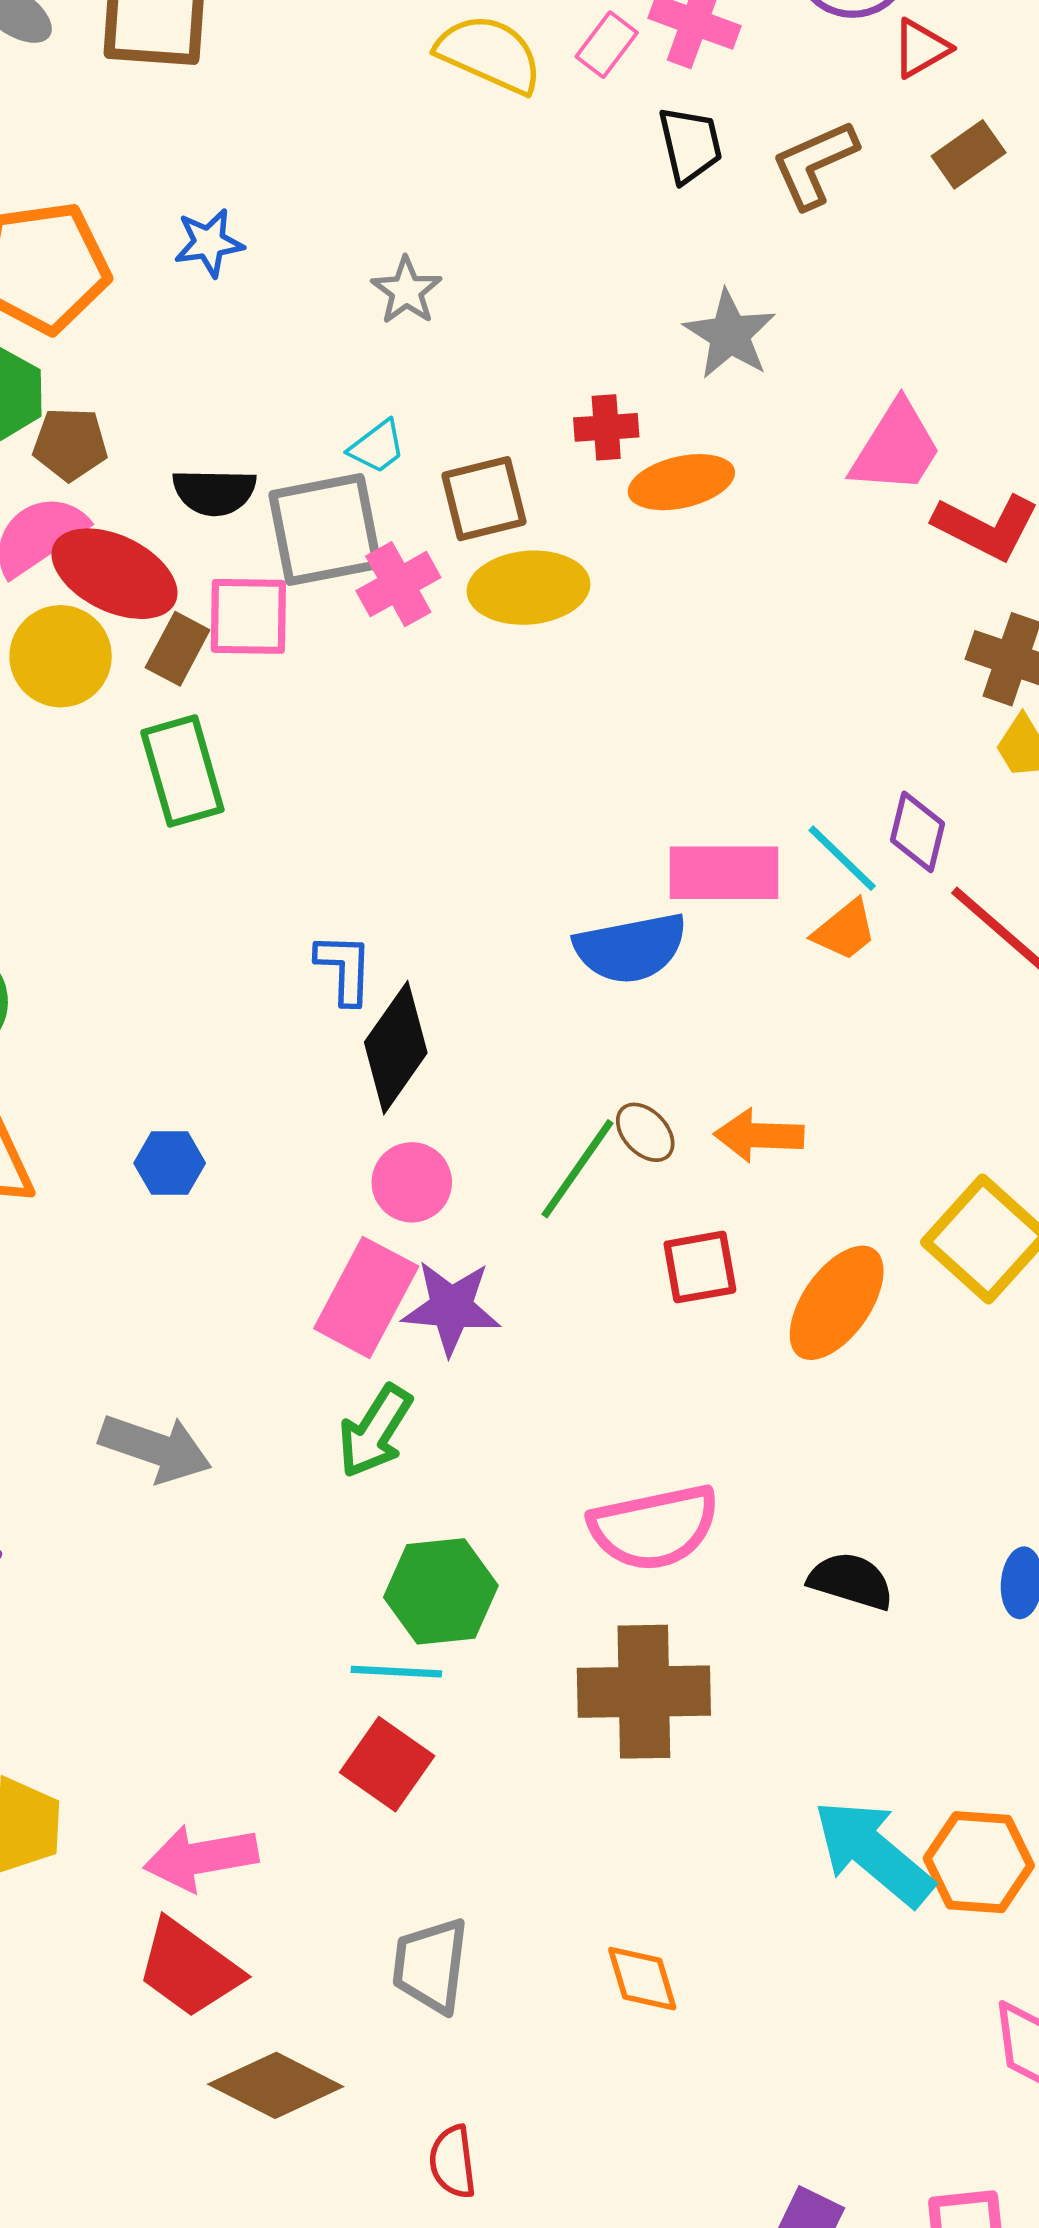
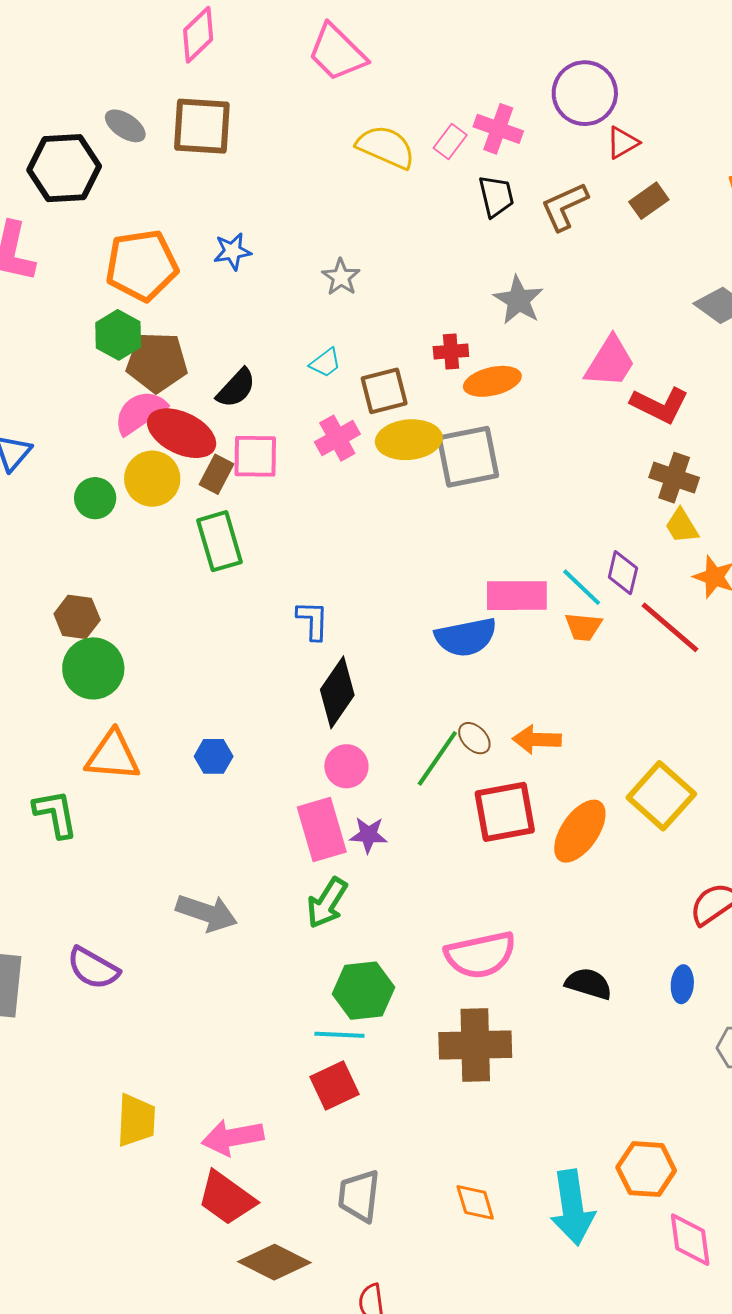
brown pentagon: (70, 444) -> (157, 362), size x1.5
black semicircle: (214, 492) -> (236, 388), turned -48
gray square: (325, 530) -> (468, 457), moved
orange trapezoid: (845, 930) -> (583, 627), turned 45
blue L-shape: (344, 969) -> (313, 620), moved
red square: (700, 1267) -> (505, 812), size x1.5
pink rectangle: (366, 1297) -> (322, 830), turned -44
purple star: (451, 1308) -> (368, 835), size x0.7
red square: (387, 1764) -> (335, 1086), turned 30
cyan arrow: (873, 1853) -> (572, 1208), moved, turned -138
orange hexagon: (979, 1862) -> (646, 1169), moved

